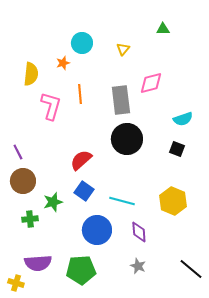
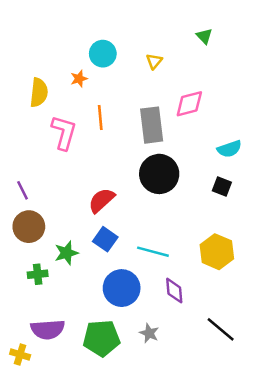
green triangle: (163, 29) -> (204, 36), turned 48
gray star: (138, 266) -> (149, 333), moved
black line: (191, 269) -> (221, 329), moved

